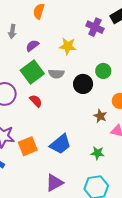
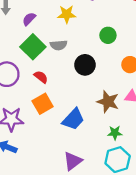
black circle: (83, 84) -> (85, 65), moved
brown star: (100, 116) -> (108, 102), moved, size x1.5
orange square: (28, 146) -> (43, 104), moved
green star: (97, 153) -> (115, 133), moved

